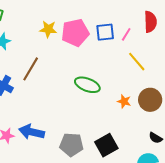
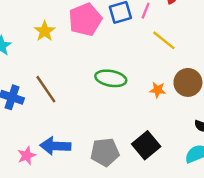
yellow star: (48, 29) -> (45, 31), moved, turned -30
brown line: (31, 69) -> (46, 89), moved, turned -55

